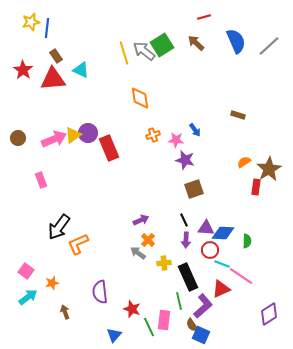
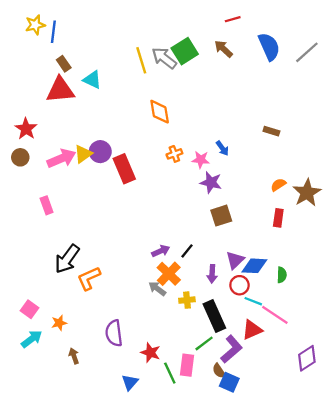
red star: (23, 70) -> (26, 129), moved
red rectangle: (256, 187) -> (278, 218), moved
black line: (184, 220) -> (187, 251), moved, turned 64
purple triangle: (206, 228) -> (235, 260), turned -48
orange cross: (148, 240) -> (169, 274), size x1.5
green line: (179, 301) -> (204, 343), turned 66

